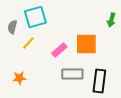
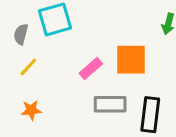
yellow line: (28, 43) -> (28, 67), moved

